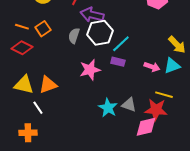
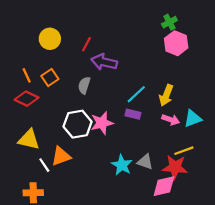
orange line: (22, 27) -> (27, 75), turned 48
white hexagon: (100, 33) -> (78, 124), moved
yellow arrow: (177, 45) -> (166, 95), moved, turned 66
orange triangle: (48, 85) -> (61, 156), moved
yellow line: (164, 95) -> (184, 151), turned -36

